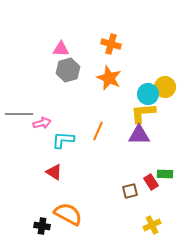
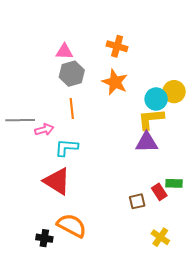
orange line: (98, 131) -> (72, 108), moved, turned -30
red triangle: (54, 172) -> (57, 181), size x1.6
yellow cross: (152, 225) -> (160, 237), turned -30

